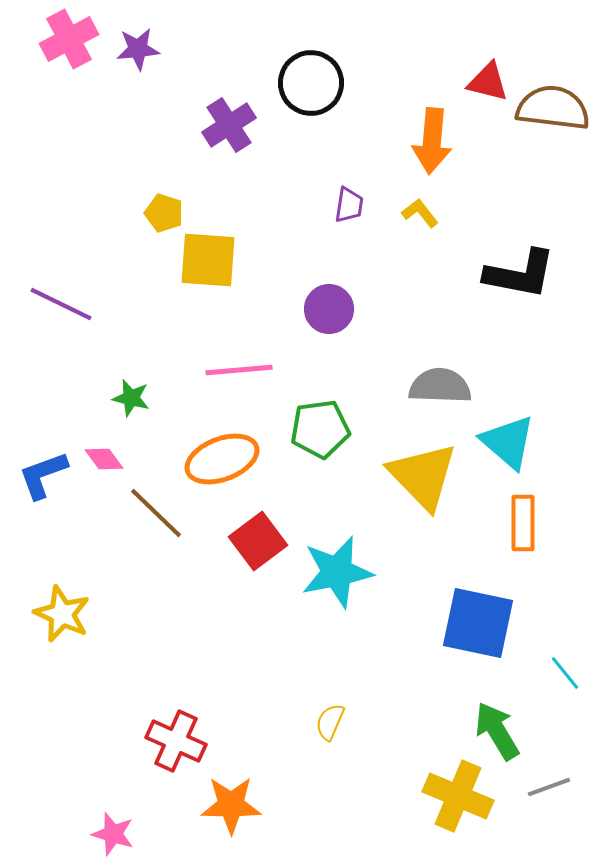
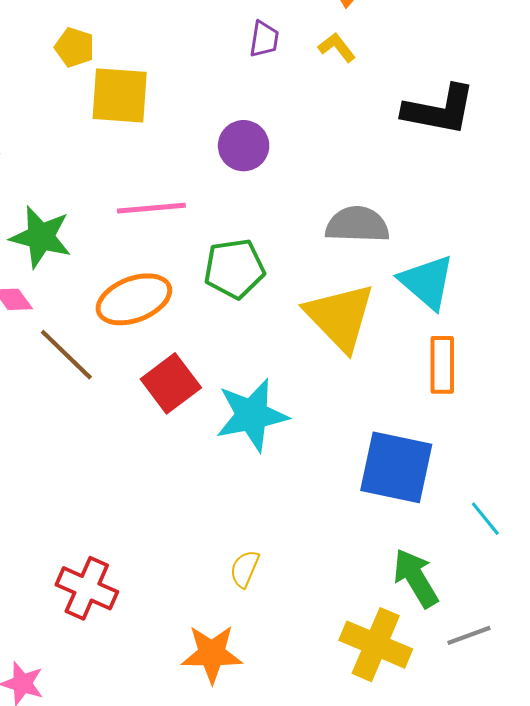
green star: (131, 398) -> (41, 237), size x1.6
orange star: (231, 805) -> (212, 654), moved

